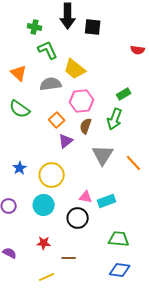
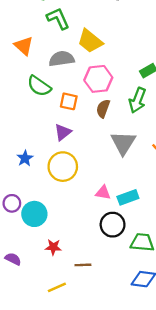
green semicircle: (20, 109) -> (39, 86), moved
orange square: (57, 120) -> (69, 101), turned -35
purple triangle: (66, 141) -> (63, 132), moved
cyan circle: (44, 205) -> (34, 214), moved
black circle: (78, 218) -> (113, 225), moved

